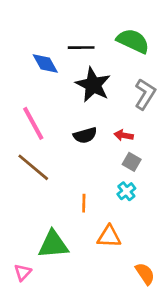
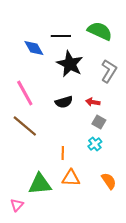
orange triangle: (109, 236) -> (71, 178), moved
orange semicircle: (145, 274) -> (109, 181), moved

